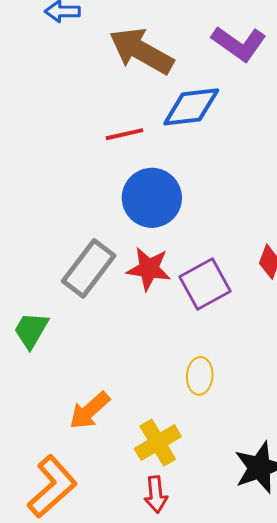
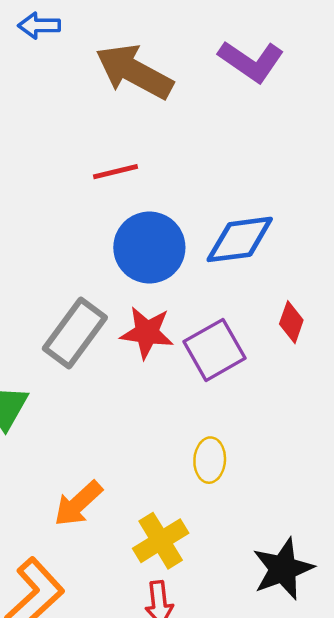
blue diamond: (191, 107) -> (240, 239), moved

